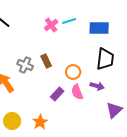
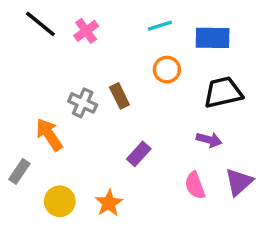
pink cross: (51, 25) -> (86, 31), moved
black trapezoid: (105, 59) -> (223, 92), turned -110
orange circle: (73, 72) -> (167, 70), moved
pink semicircle: (77, 92) -> (195, 185), moved

